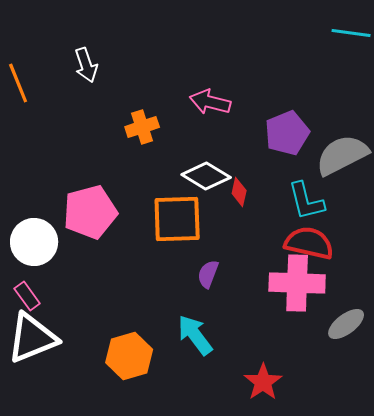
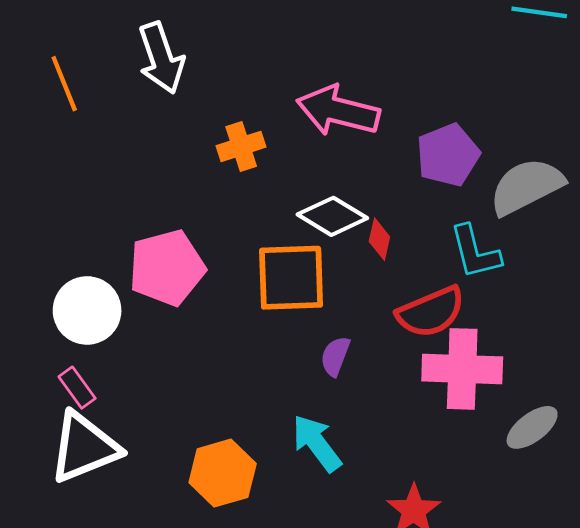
white arrow: (86, 65) -> (161, 58), size x1.4
pink arrow: (210, 102) -> (338, 111), size x1.4
red semicircle: (309, 243) -> (431, 312), moved, turned 144

